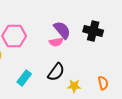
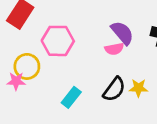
yellow star: (74, 86) -> (138, 88), moved

